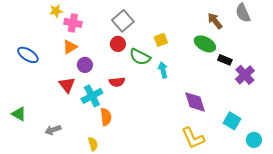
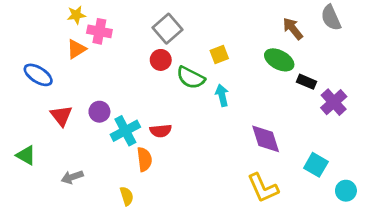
orange triangle: (70, 47) -> (76, 49), moved
purple circle: (85, 65) -> (99, 112), moved
red semicircle: (117, 82) -> (161, 131), moved
red triangle: (67, 85) -> (61, 116), moved

